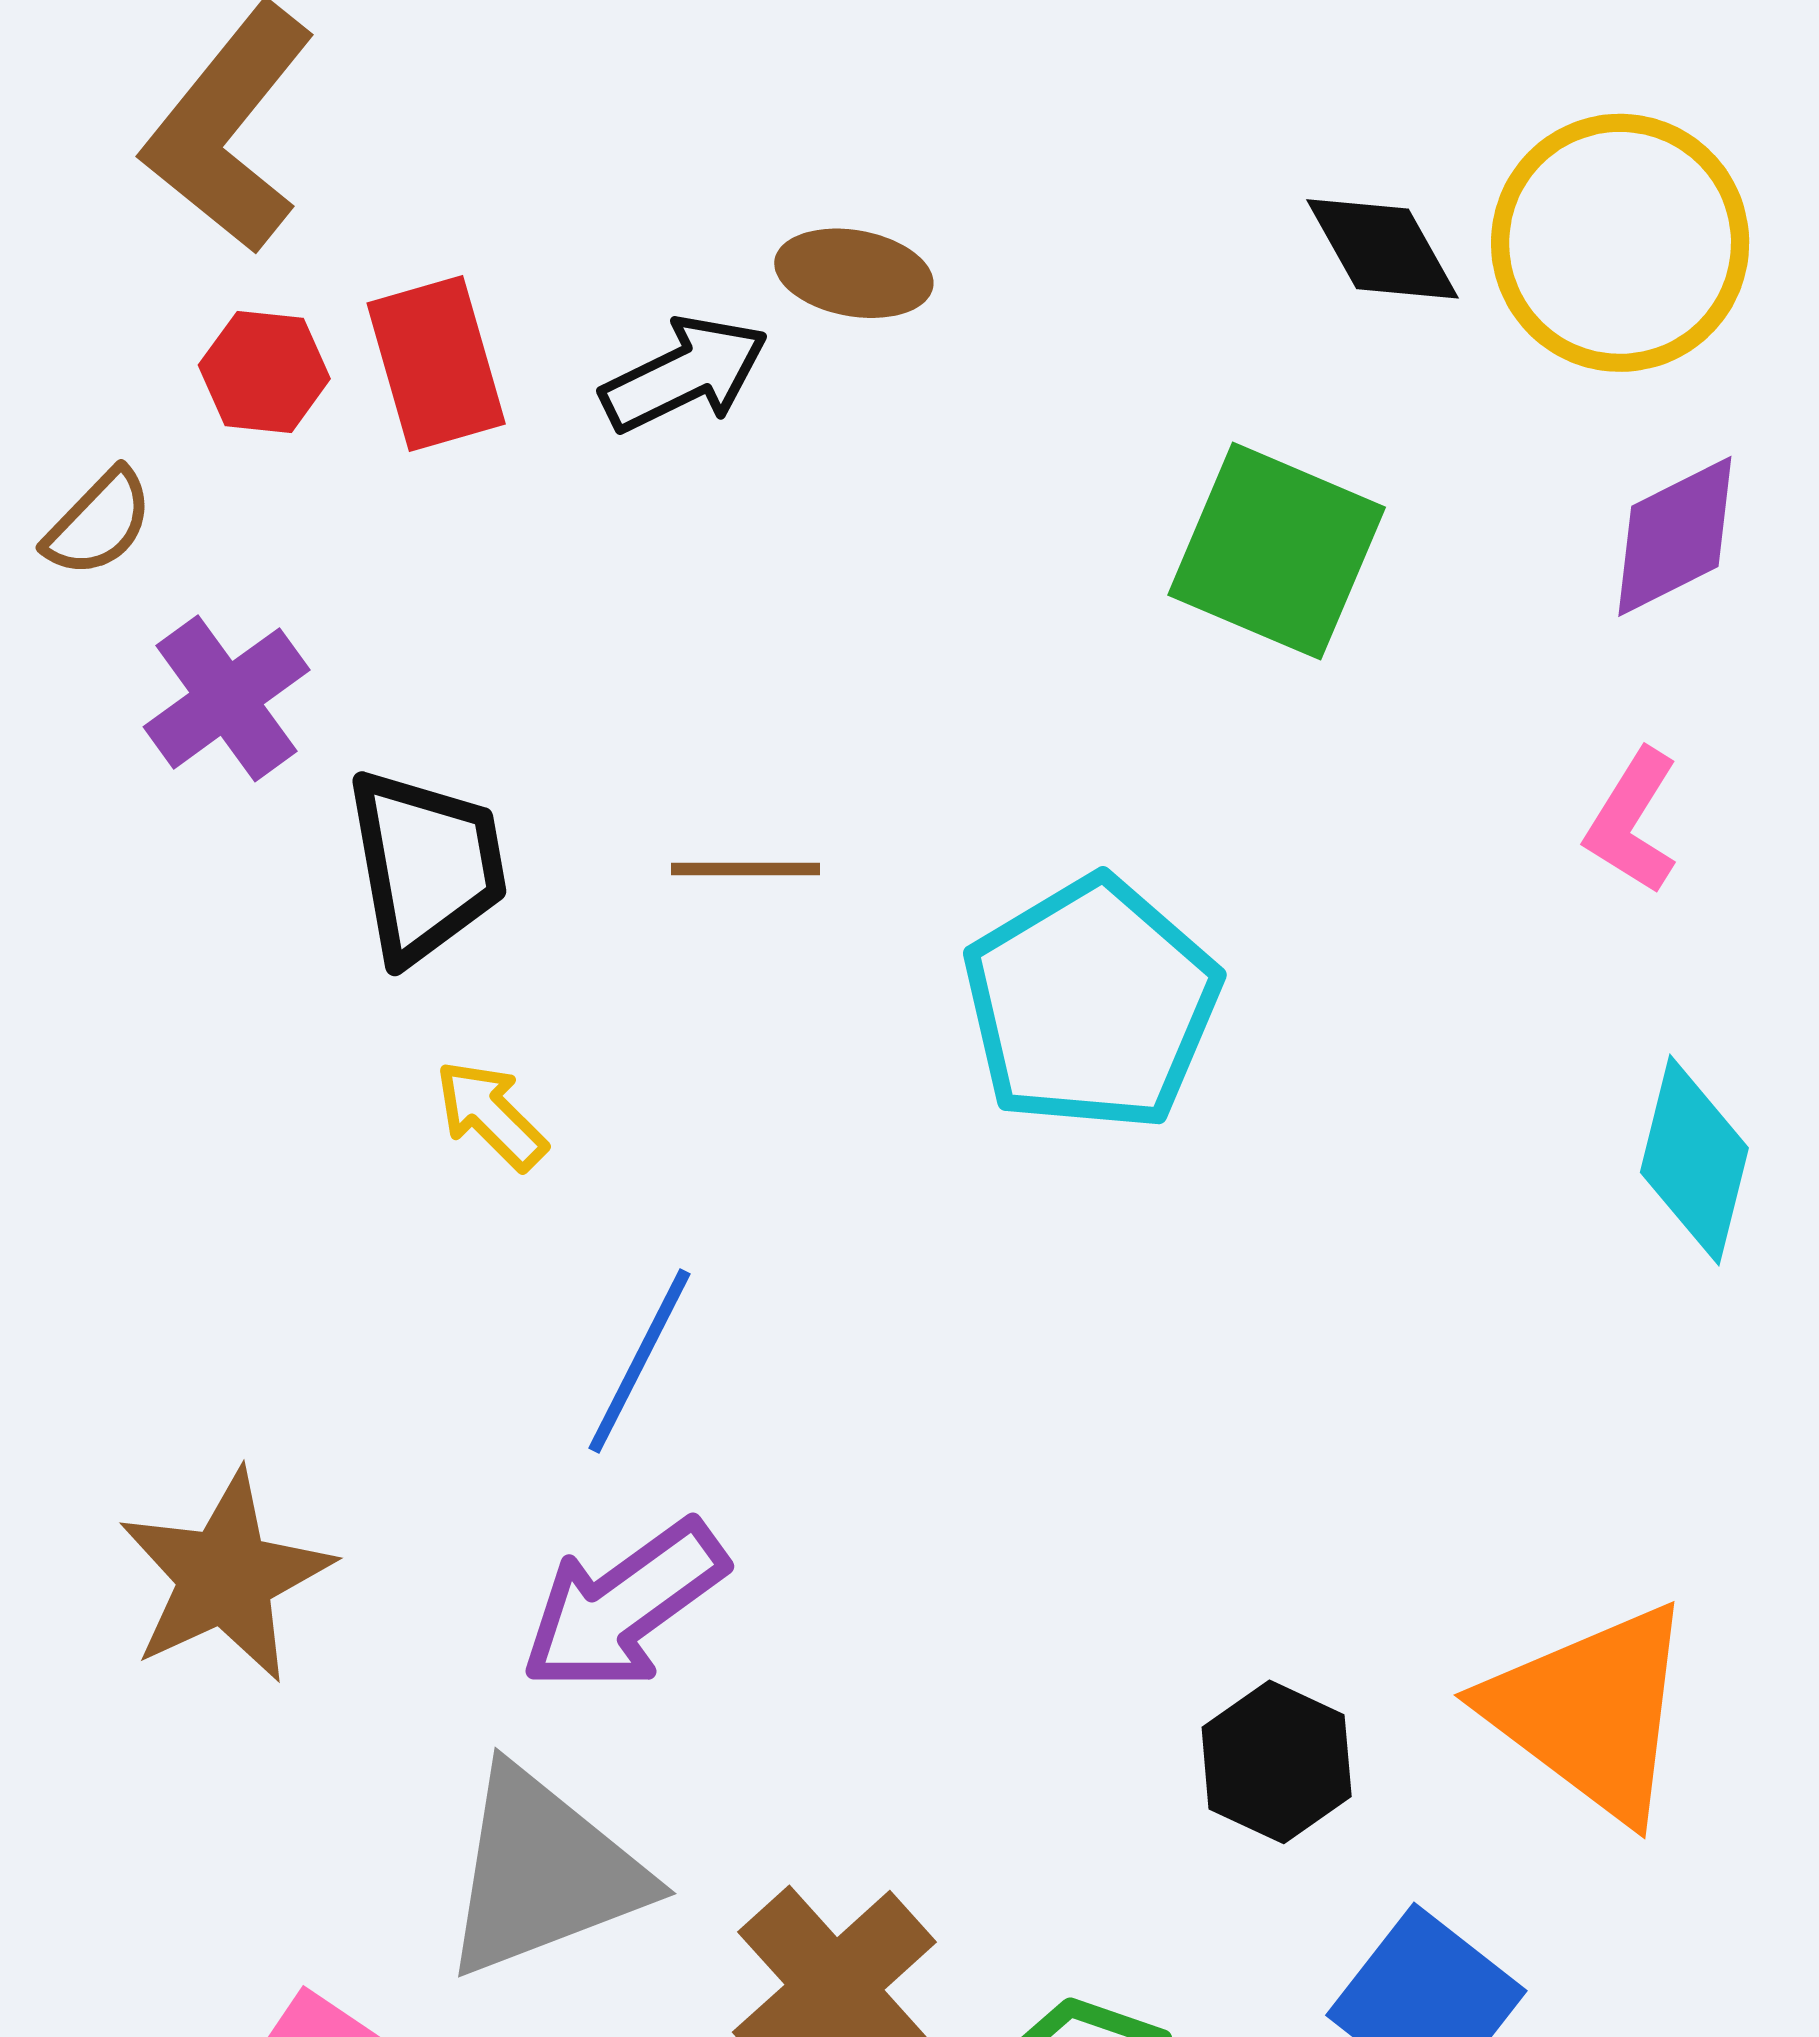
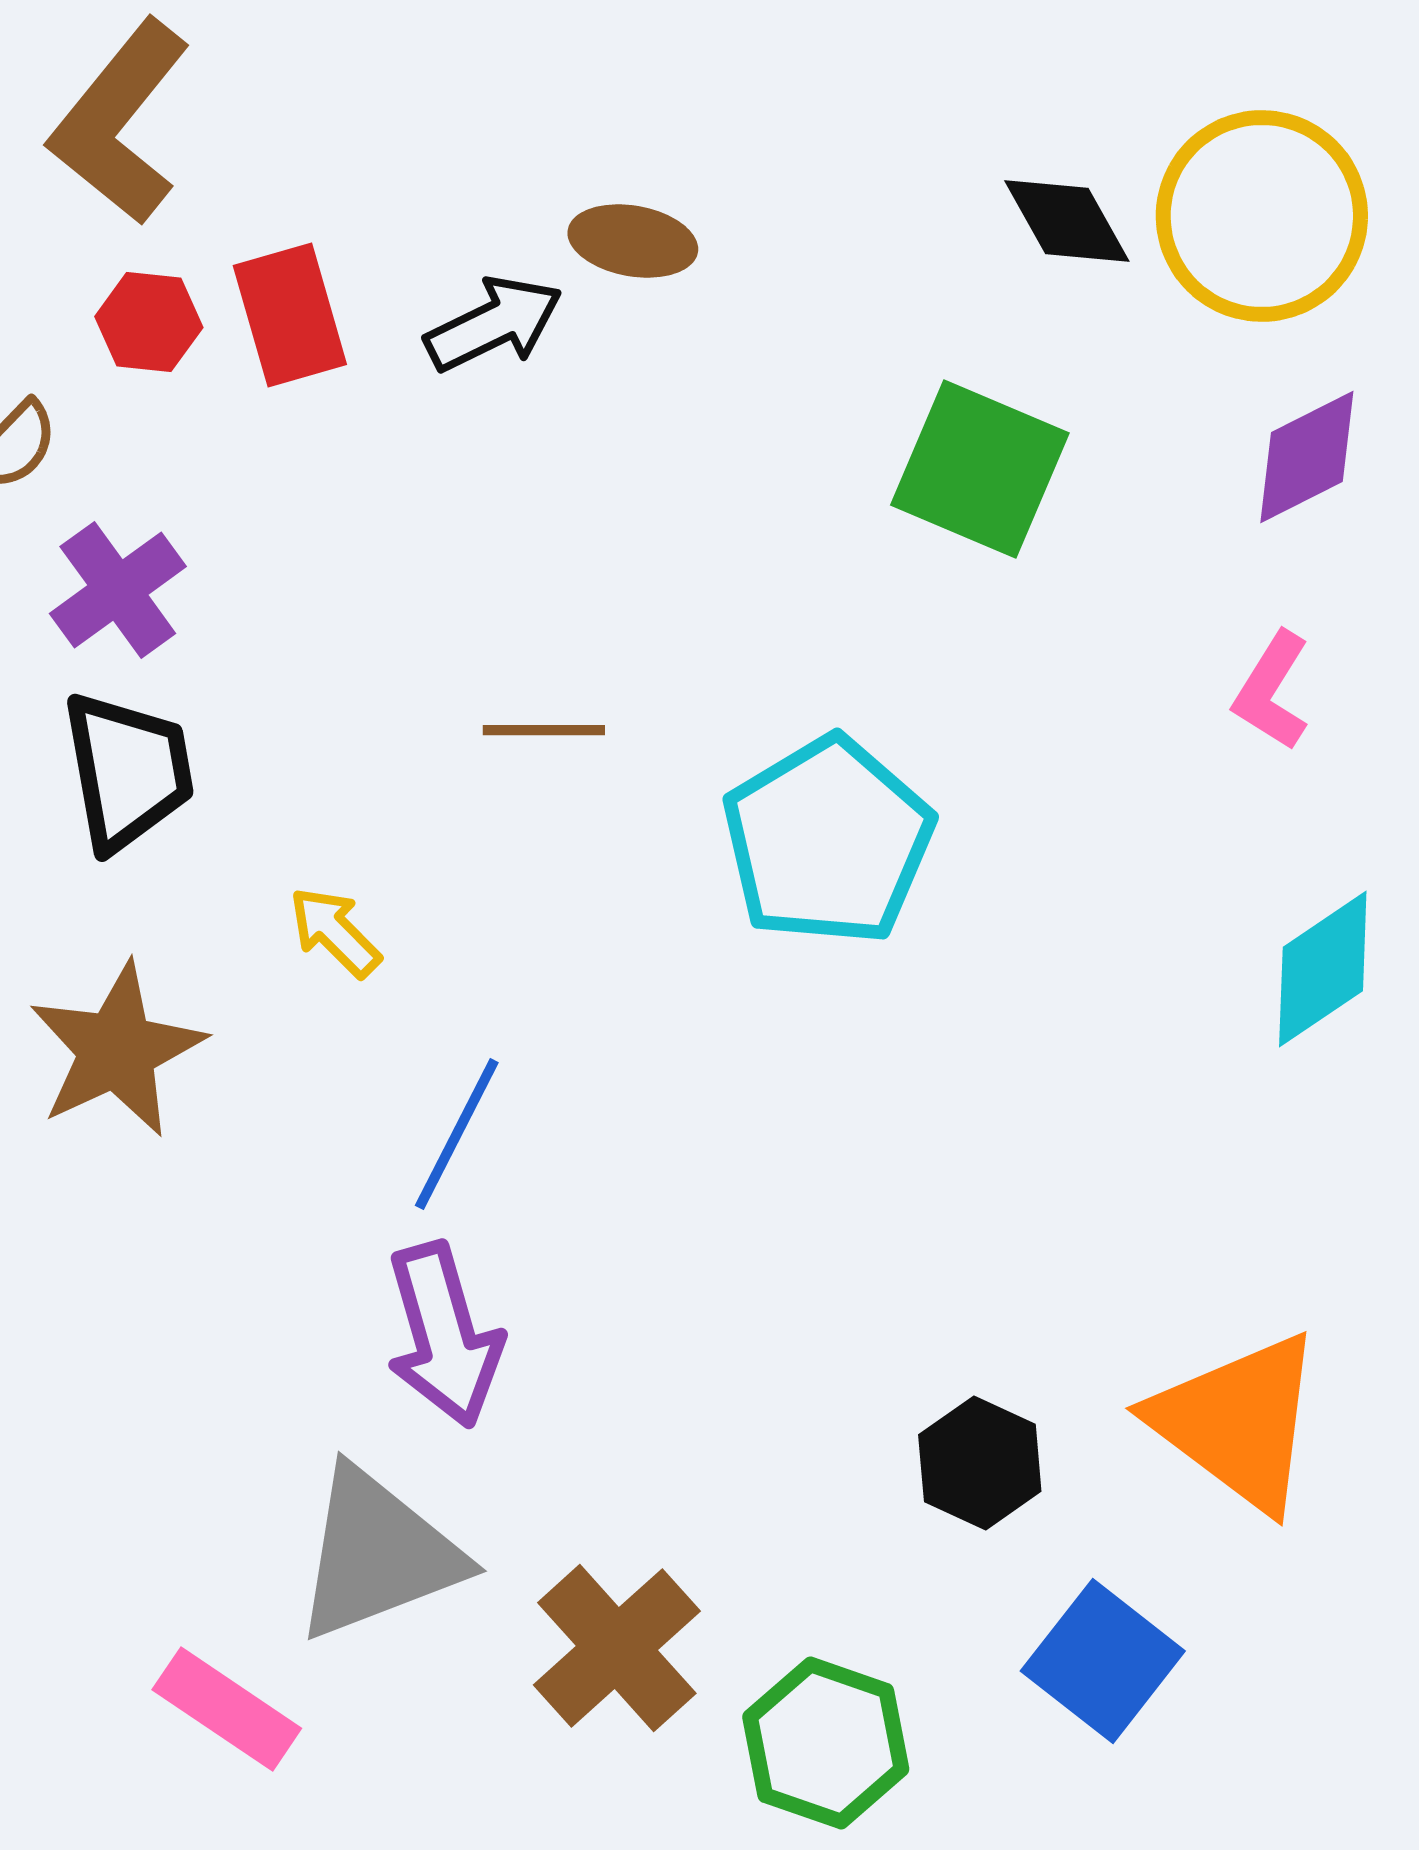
black trapezoid: (426, 865) -> (128, 771), moved
cyan diamond: (1694, 1160) -> (1323, 969), turned 42
brown star: (225, 1577) -> (117, 1050), moved
purple arrow: (624, 1606) -> (444, 1335), turned -70

